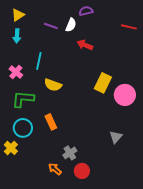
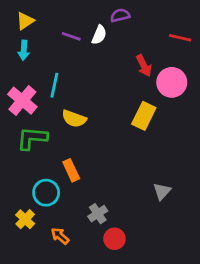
red arrow: (85, 45) -> (144, 66), moved, turned -140
pink cross: (16, 72) -> (22, 101), size x1.5
pink circle: (125, 95) -> (172, 82), moved
cyan circle: (23, 128) -> (46, 193), moved
yellow cross: (11, 148) -> (25, 219), moved
orange arrow: (55, 169) -> (60, 236), moved

